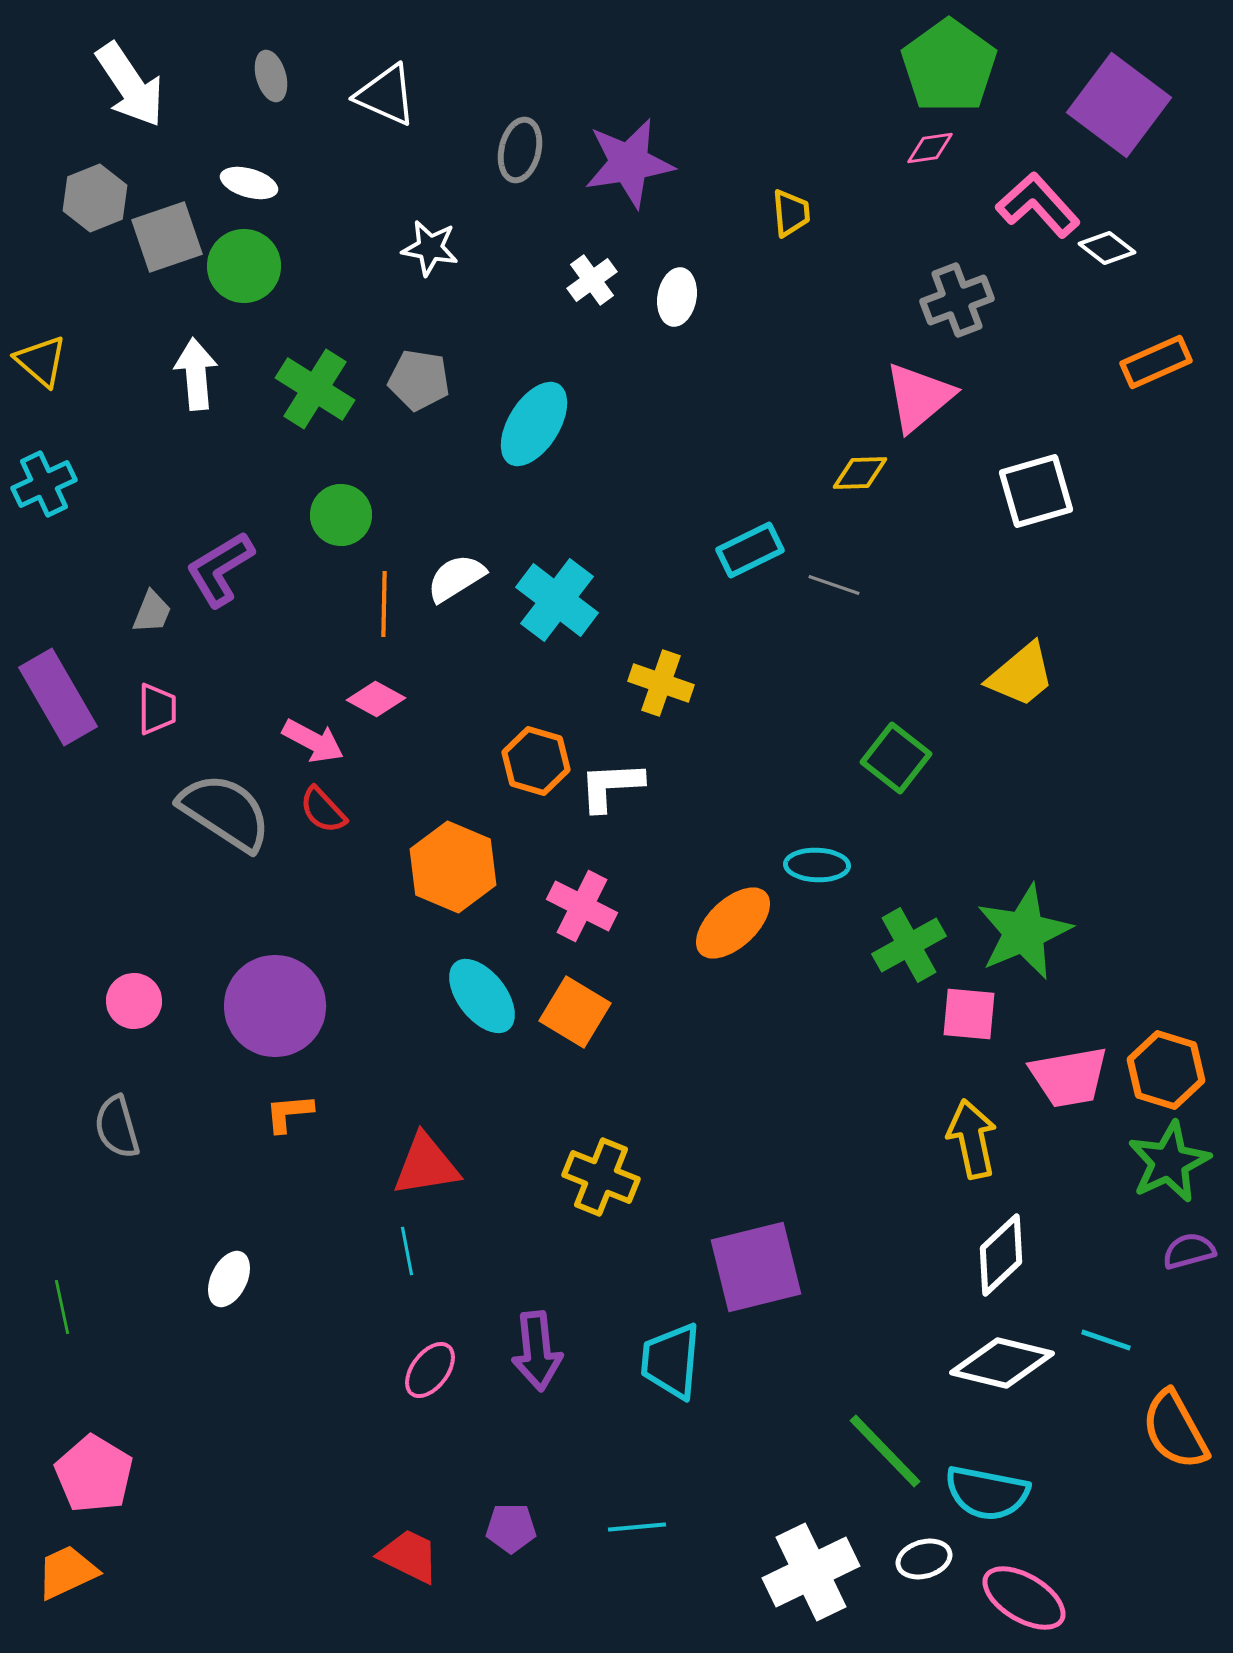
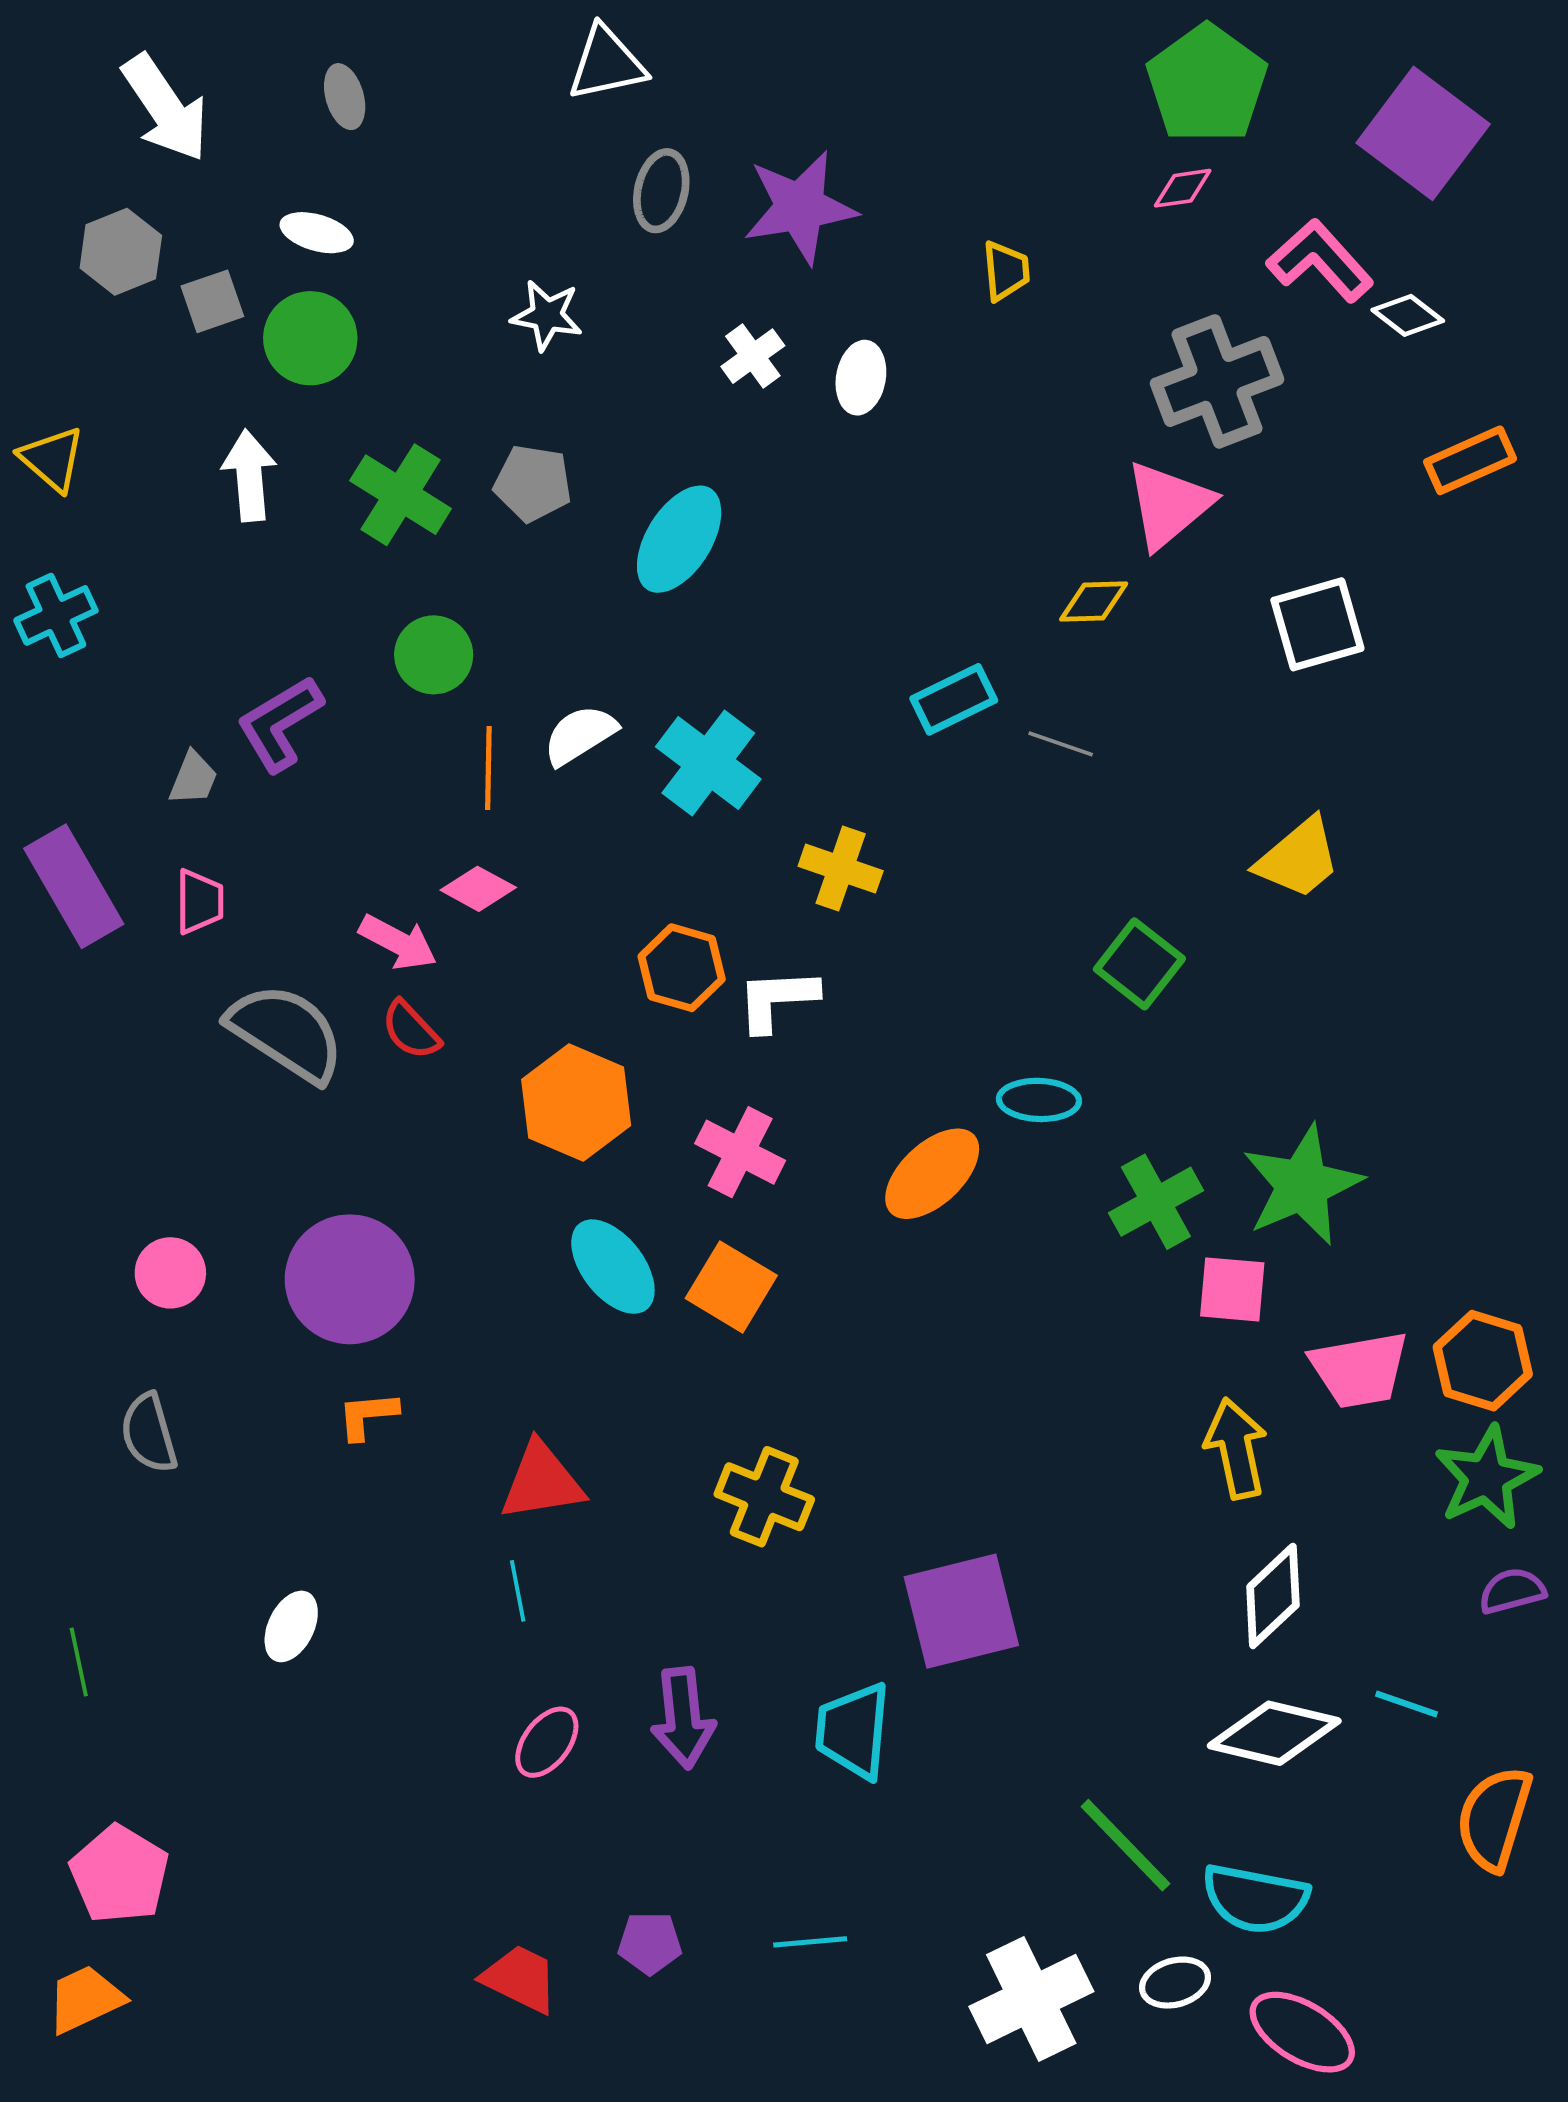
white triangle: (386, 95) -> (607, 64), moved, turned -36
gray square: (167, 237) -> (212, 301), size x0.7
gray cross: (957, 300) -> (1217, 381), size x1.4
orange semicircle: (1175, 1430) -> (1494, 1818), turned 46

